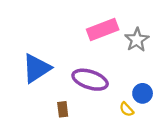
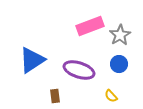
blue circle: (143, 93) -> (119, 64), moved

